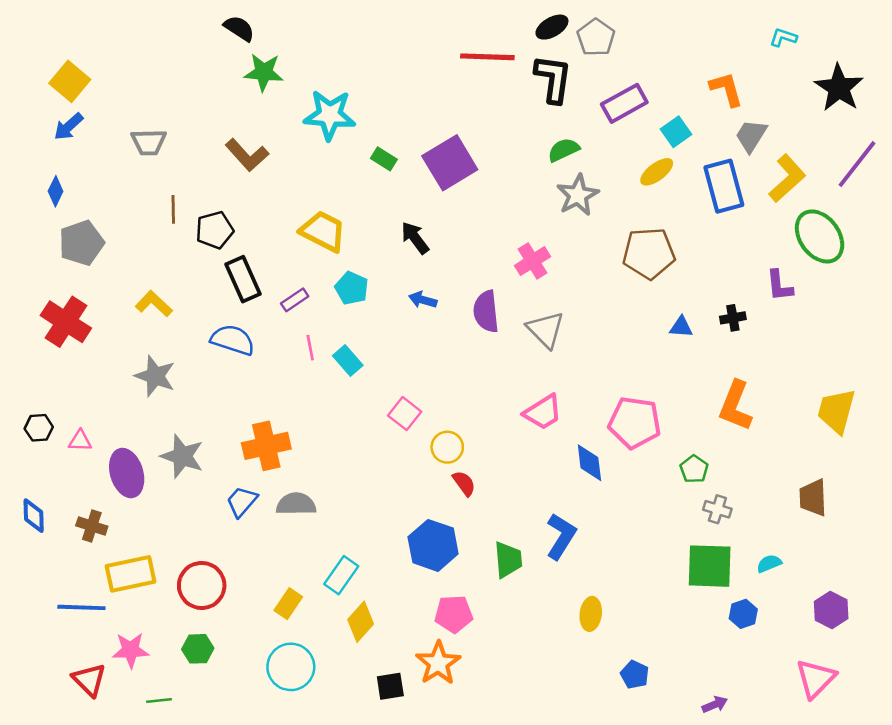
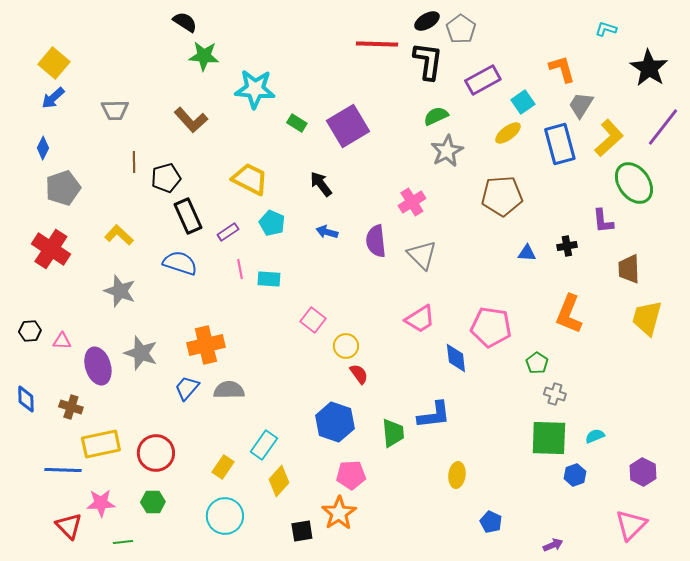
cyan rectangle: (348, 361) -> (269, 279), turned -45
brown trapezoid: (813, 498) -> (629, 269), moved
blue L-shape: (561, 536) -> (434, 415), turned 51

